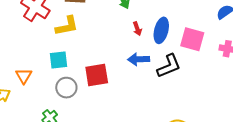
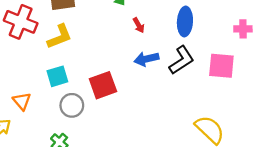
blue ellipse: (161, 30) -> (185, 22), moved
pink square: (192, 39) -> (221, 66), moved

